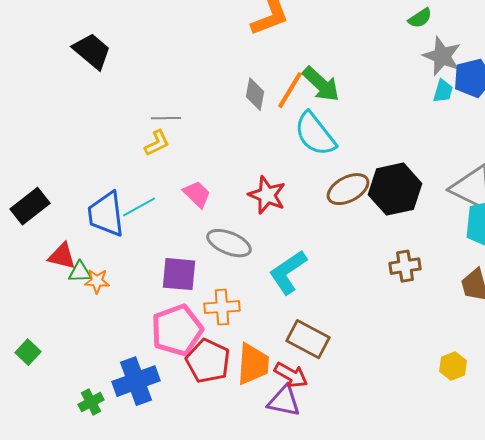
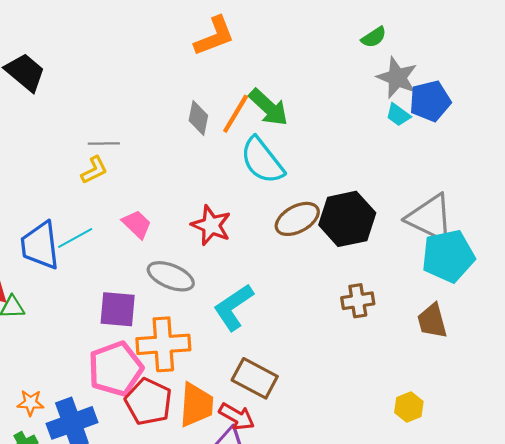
cyan trapezoid: (443, 91) -> (398, 115), turned 110
orange star: (97, 281) -> (30, 403), moved
orange cross: (222, 307) -> (163, 344), size x1.4

